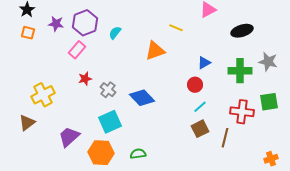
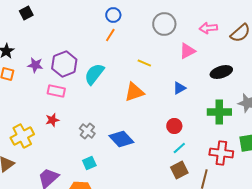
yellow line: (176, 28) -> (144, 63), moved
cyan semicircle: (115, 33) -> (94, 74), size x1.6
pink rectangle: (77, 50) -> (56, 91), turned 60
blue triangle: (204, 63) -> (179, 88), moved
red star: (85, 79) -> (52, 120), moved
cyan square: (110, 122) -> (89, 163), size x0.6

